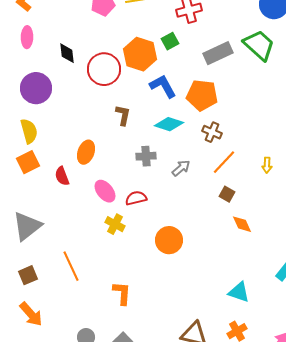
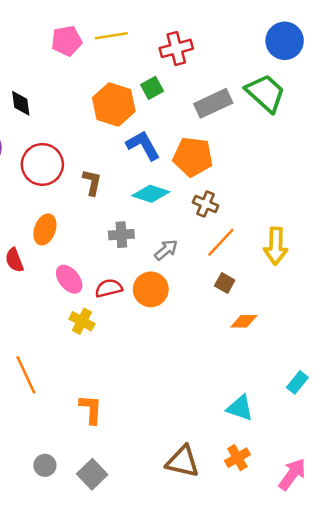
red circle: (104, 69) -> (42, 164), moved
yellow arrow: (267, 165) -> (276, 246), size x1.8
orange diamond: (242, 224) -> (244, 321), turned -65
orange circle: (169, 240) -> (151, 289), moved

